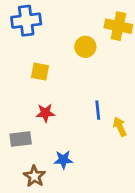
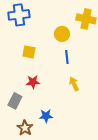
blue line: (98, 110) -> (67, 57), moved
yellow arrow: (120, 127) -> (74, 84), moved
gray rectangle: (21, 139) -> (15, 101), turned -56

